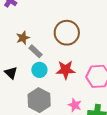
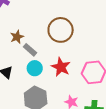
red star: (66, 70) -> (61, 67), turned 30

